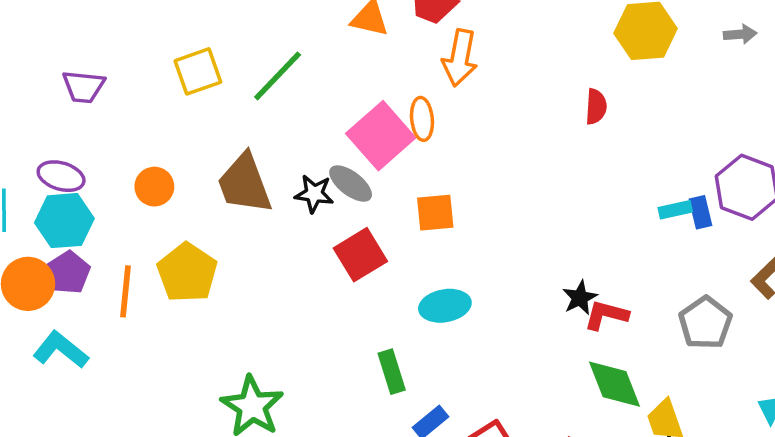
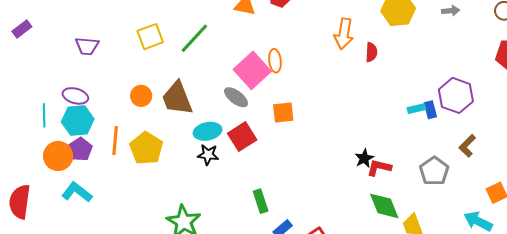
orange arrow: (460, 58) -> (344, 34), moved
orange circle: (154, 187) -> (141, 96), moved
black star: (314, 194) -> (208, 155), moved
orange line: (125, 291) -> (115, 140), moved
cyan ellipse: (445, 306) -> (208, 131), moved

